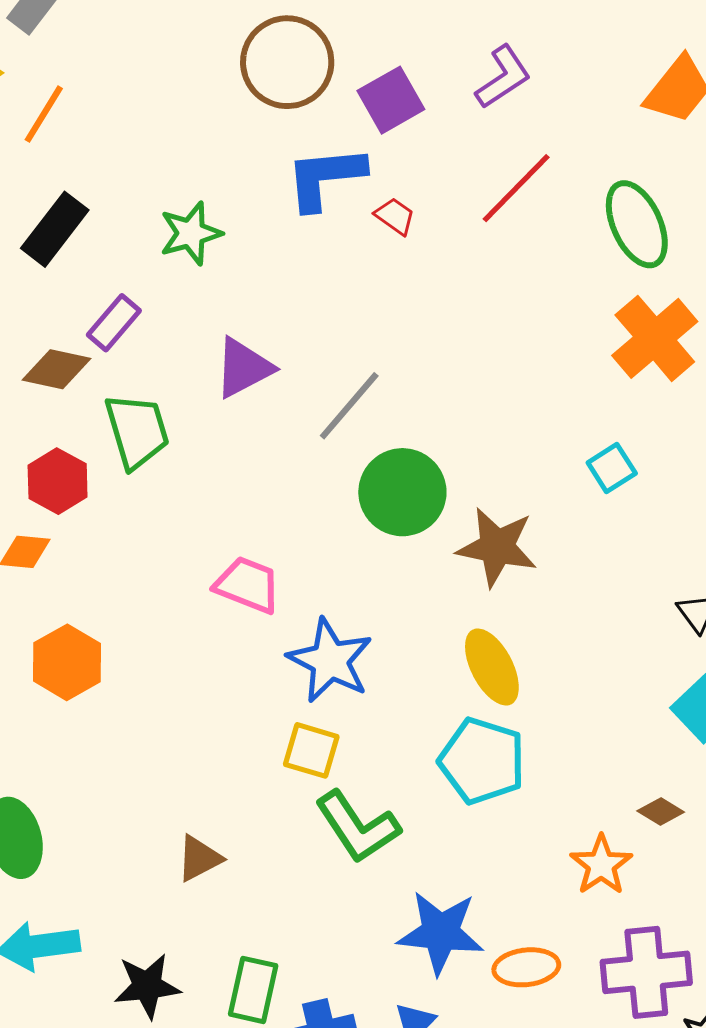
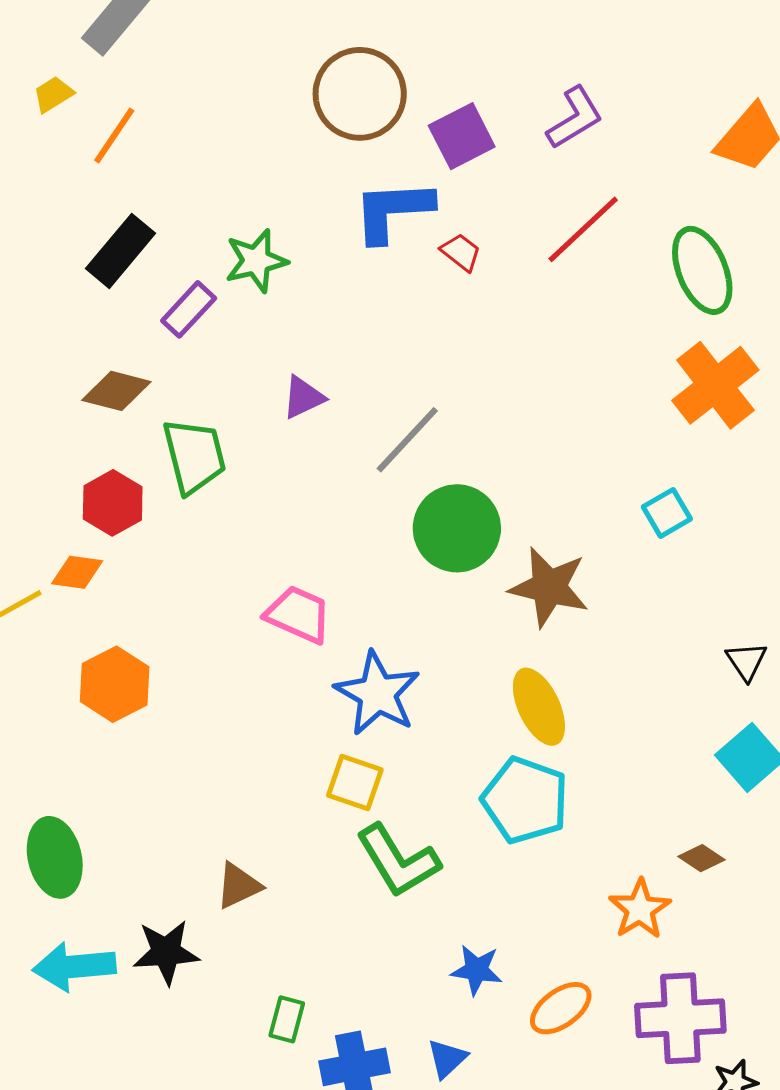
purple rectangle: (114, 323) -> (189, 309), moved
purple triangle: (244, 368) -> (303, 397), size x0.7
blue star: (441, 933) -> (477, 970), size x0.6
orange ellipse: (526, 967) -> (561, 1008), turned -32
black star: (147, 986) -> (166, 952), moved
green rectangle: (253, 990) -> (287, 1019), size x0.7

